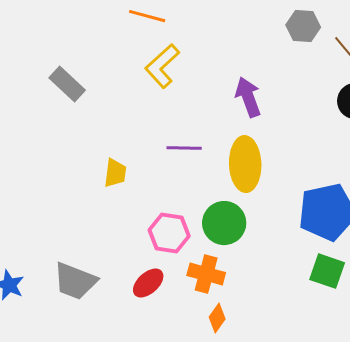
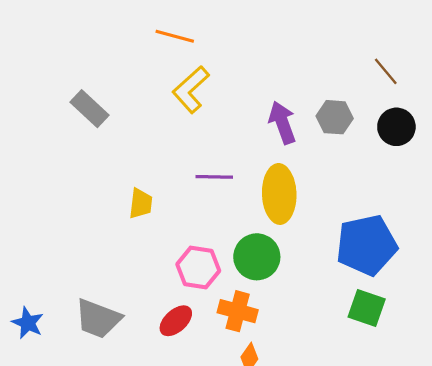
gray hexagon: (303, 26) -> (335, 117), moved

